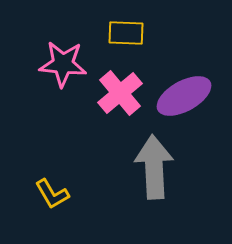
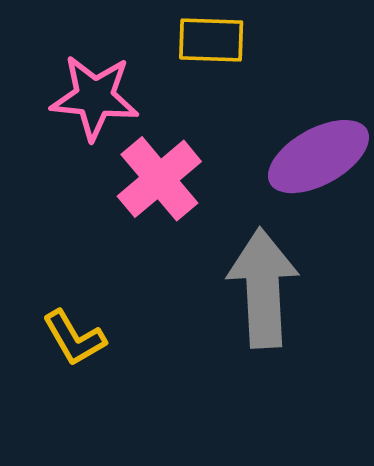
pink cross: (120, 93) -> (159, 179), moved

